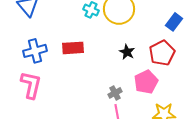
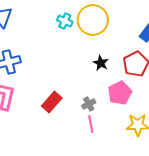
red rectangle: (73, 48) -> (52, 102), moved, turned -45

